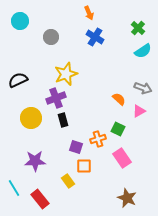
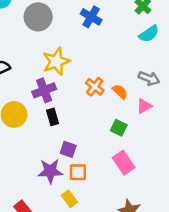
gray circle: (51, 37) -> (38, 17), size x1.5
orange cross: (98, 139) -> (95, 87), moved, turned -35
purple star: (35, 161) -> (50, 171), moved
yellow rectangle: (68, 181) -> (69, 199), moved

